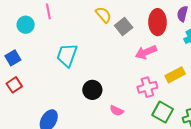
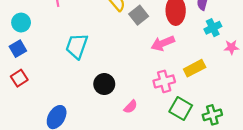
cyan circle: (26, 25) -> (21, 23), moved
pink semicircle: (117, 111) -> (131, 107), turned -72

